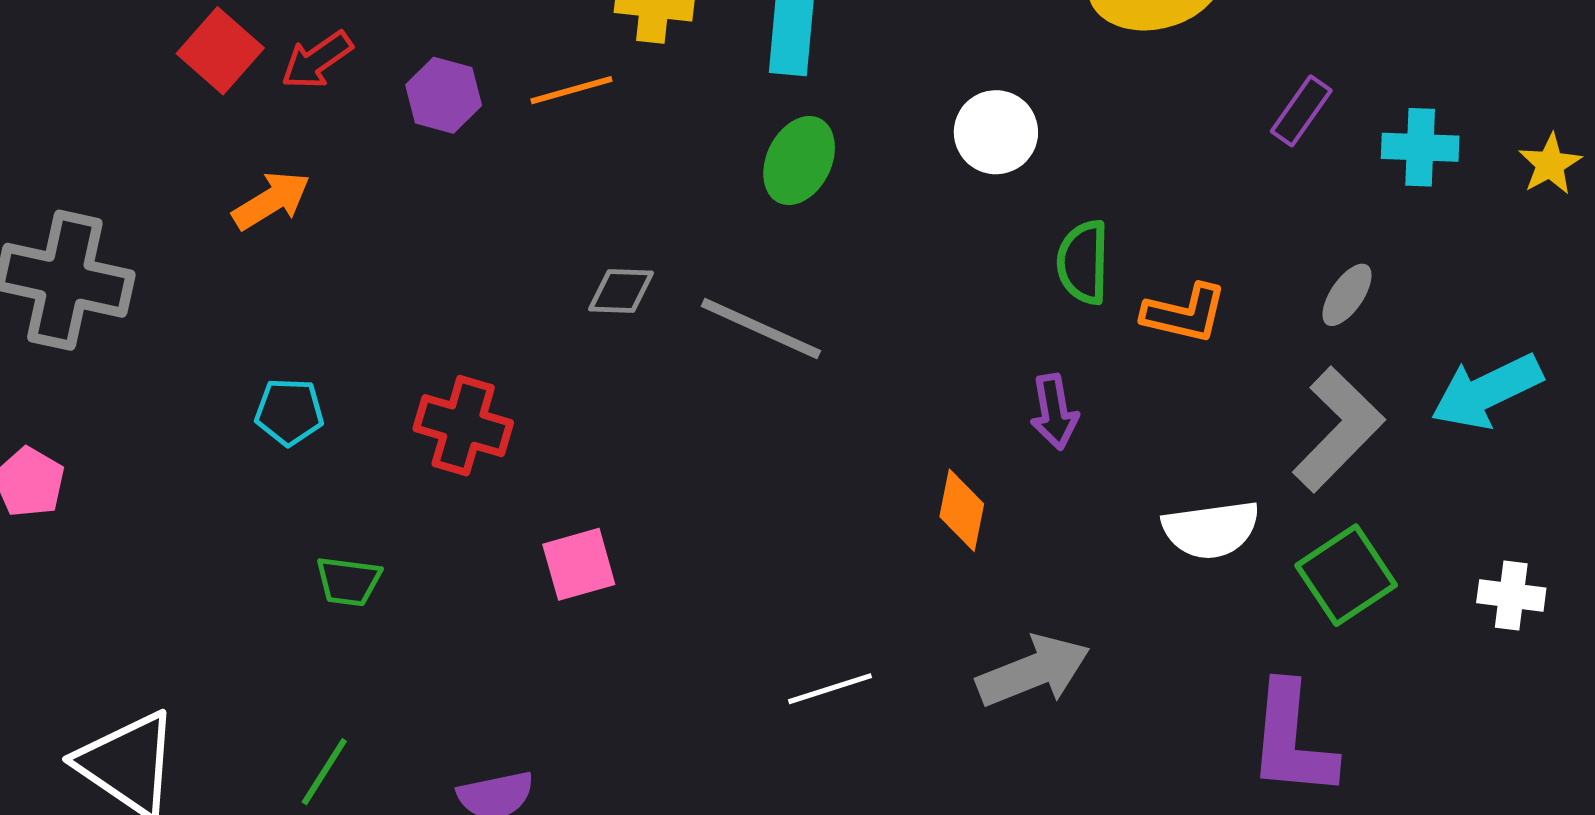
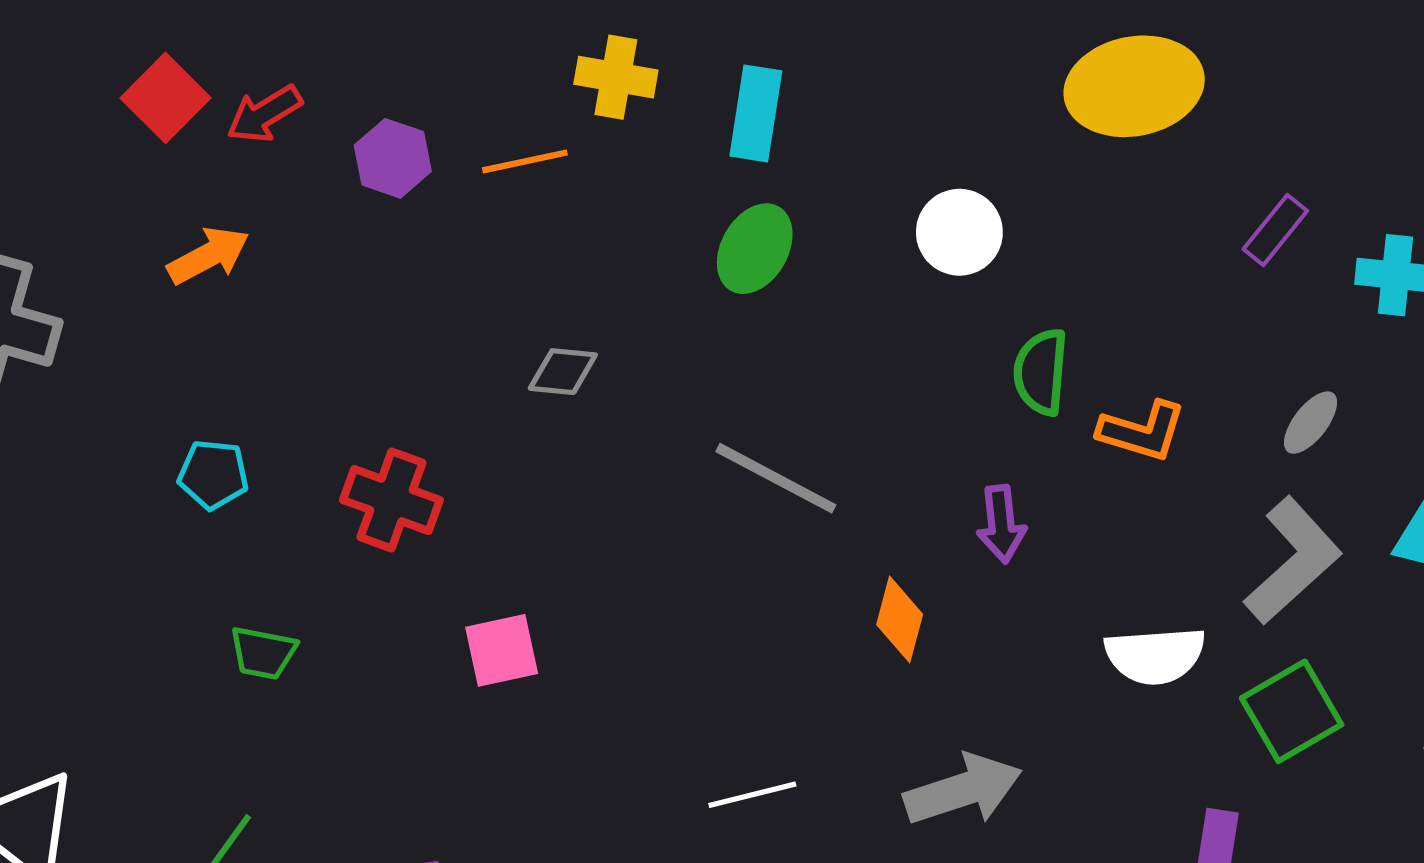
gray line: (761, 329) -> (776, 478), moved

